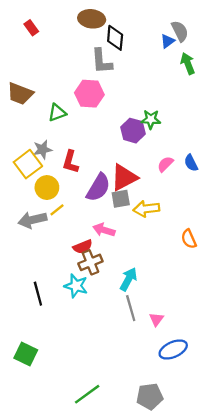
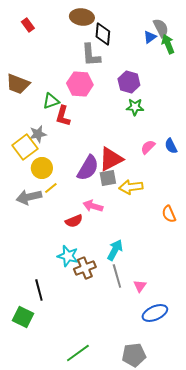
green arrow: (188, 63) -> (168, 44), moved
purple hexagon: (133, 131) -> (129, 82), moved
red L-shape: (70, 162) -> (63, 116), moved
brown cross: (90, 262) -> (85, 268), moved
black line: (38, 294) -> (39, 290), moved

